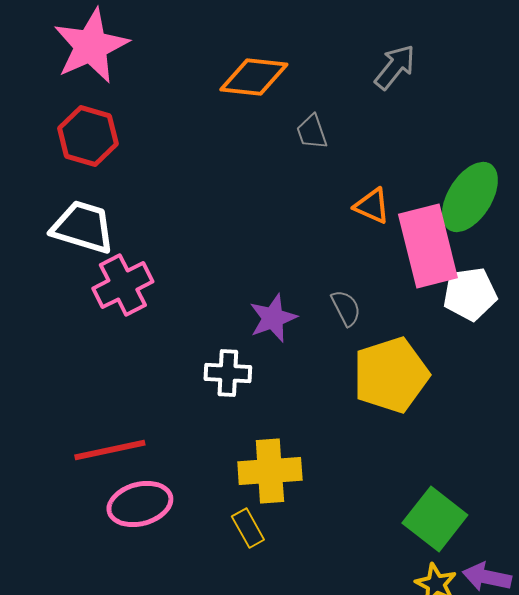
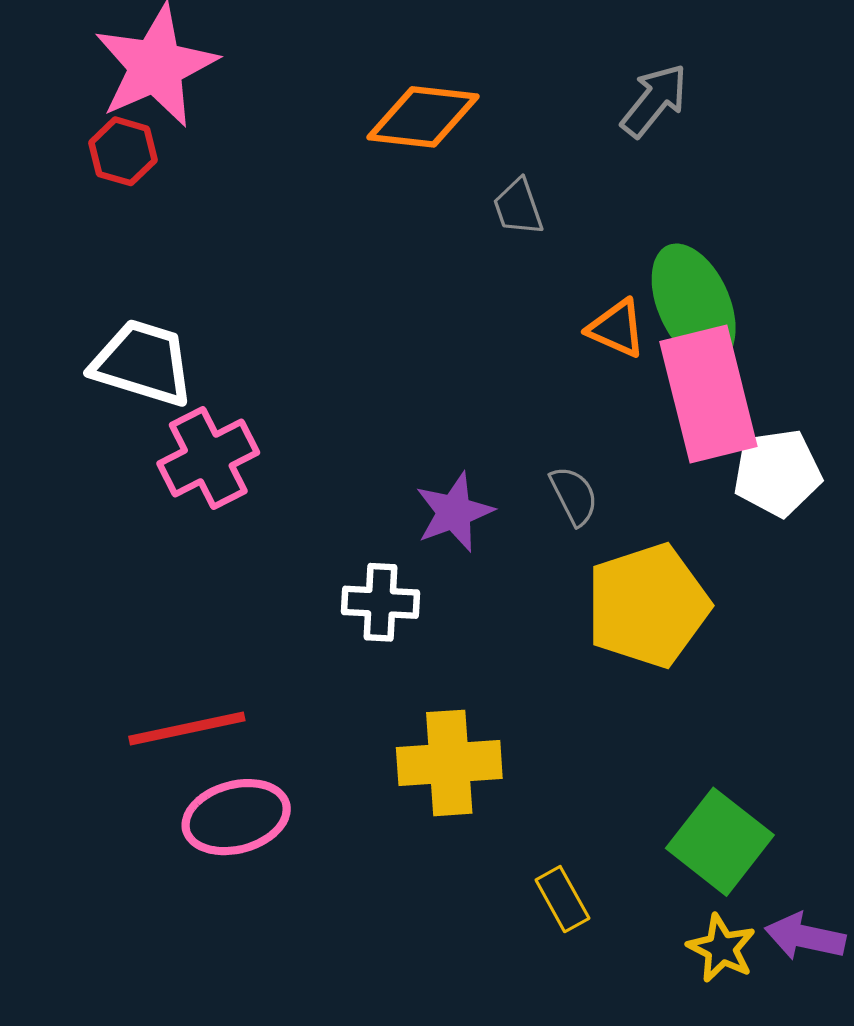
red hexagon: (88, 136) -> (123, 151), moved, size x0.7
green ellipse: (470, 197) -> (694, 304), moved, turned -56
yellow rectangle: (248, 528) -> (562, 899), moved

